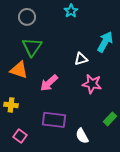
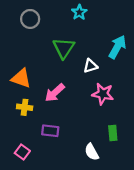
green triangle: (32, 47) -> (64, 48), moved
yellow cross: (11, 105) -> (25, 107), moved
green rectangle: (110, 119) -> (113, 133), moved, turned -48
purple rectangle: (54, 120) -> (50, 131), moved, size x0.7

